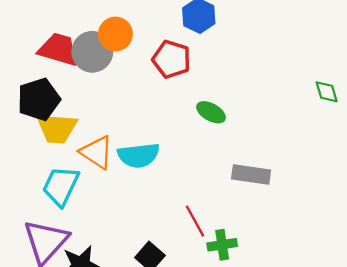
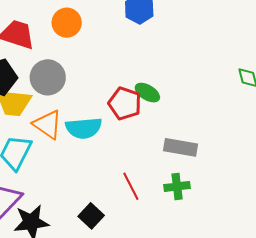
gray circle: (92, 52) -> (48, 77), moved
red pentagon: (172, 59) -> (125, 103), moved
green cross: (222, 245) -> (177, 186), moved

